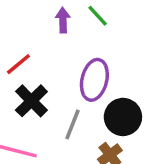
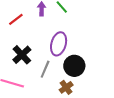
red line: (18, 64) -> (16, 19), moved

